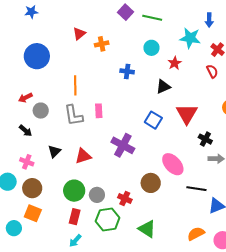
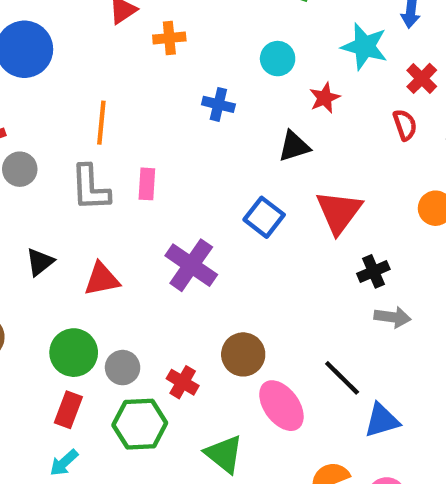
black cross: (205, 139) -> (373, 271), turned 32
pink ellipse: (173, 164) -> (281, 406), moved
black line: (196, 189) -> (342, 378), turned 30

